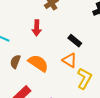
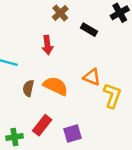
black rectangle: (75, 41) -> (89, 30), moved

